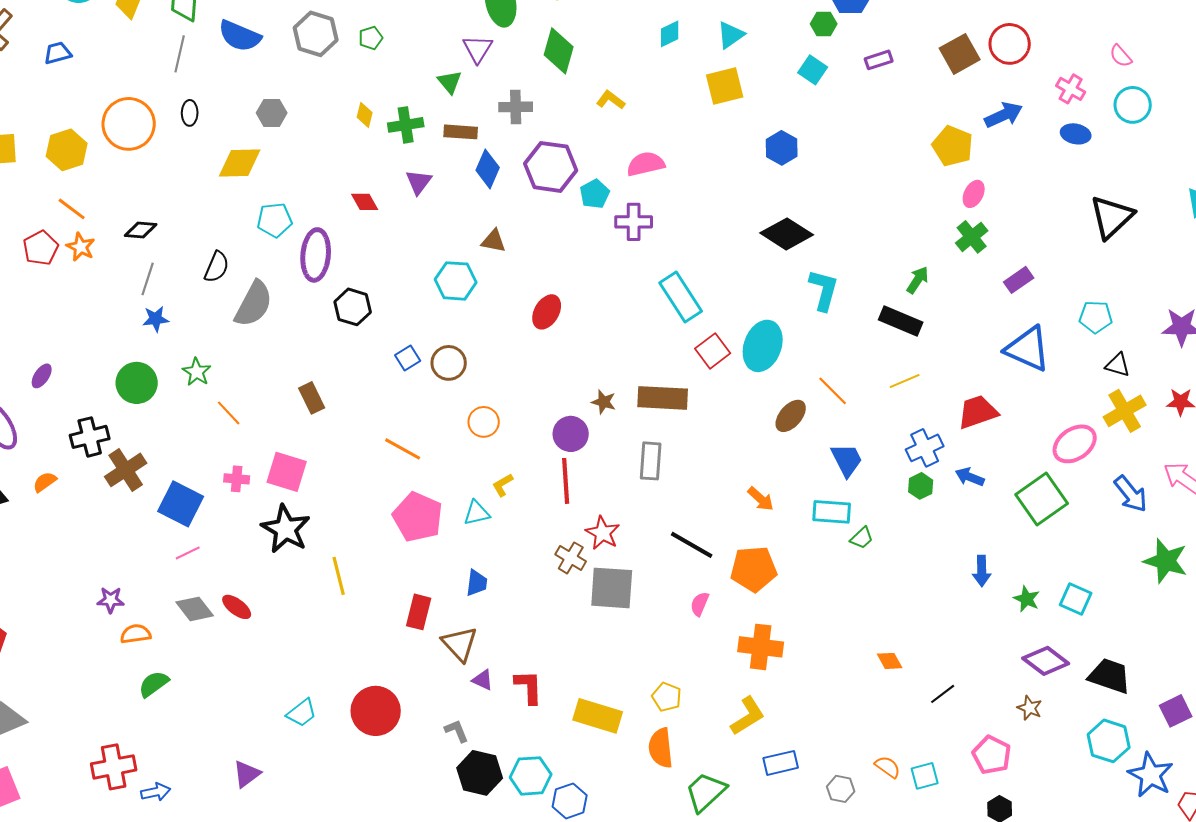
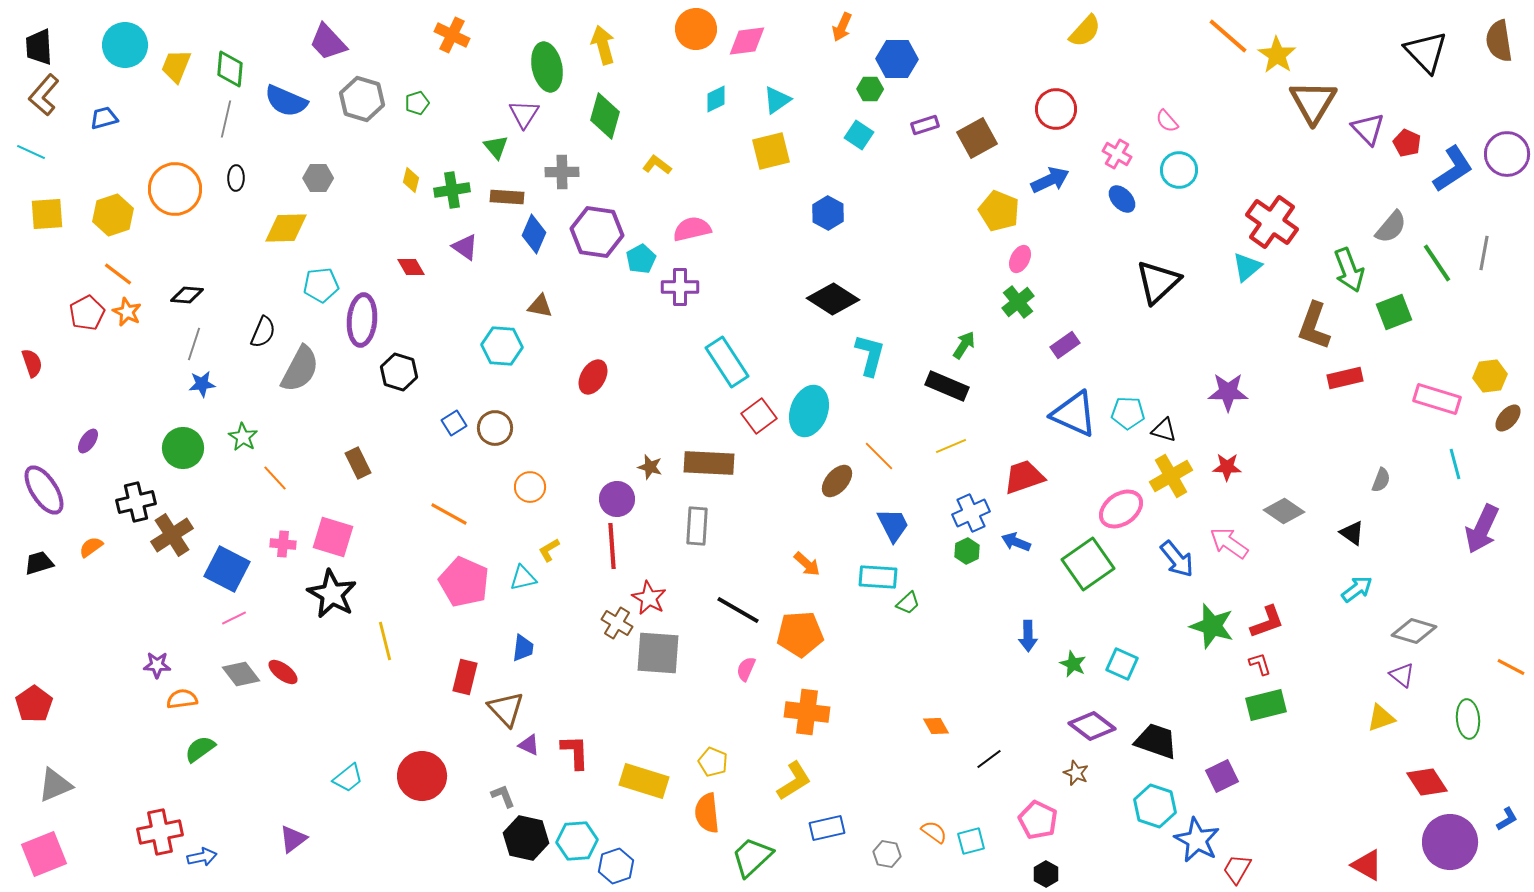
brown square: (960, 54) -> (977, 138), moved
blue ellipse: (1076, 134) -> (1122, 199), turned 36
purple triangle: (419, 182) -> (465, 247), turned -32
cyan pentagon: (1096, 317) -> (1128, 413), moved

